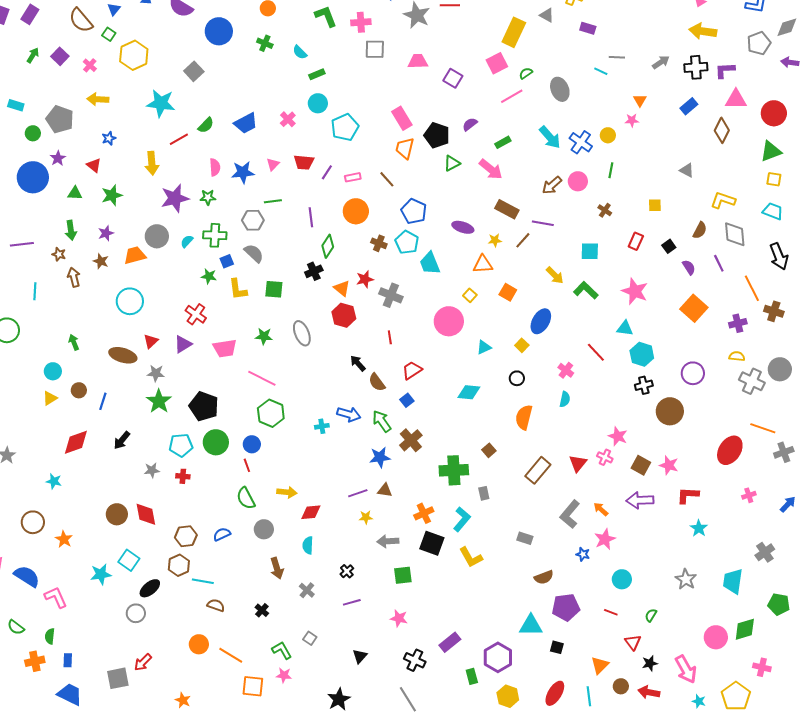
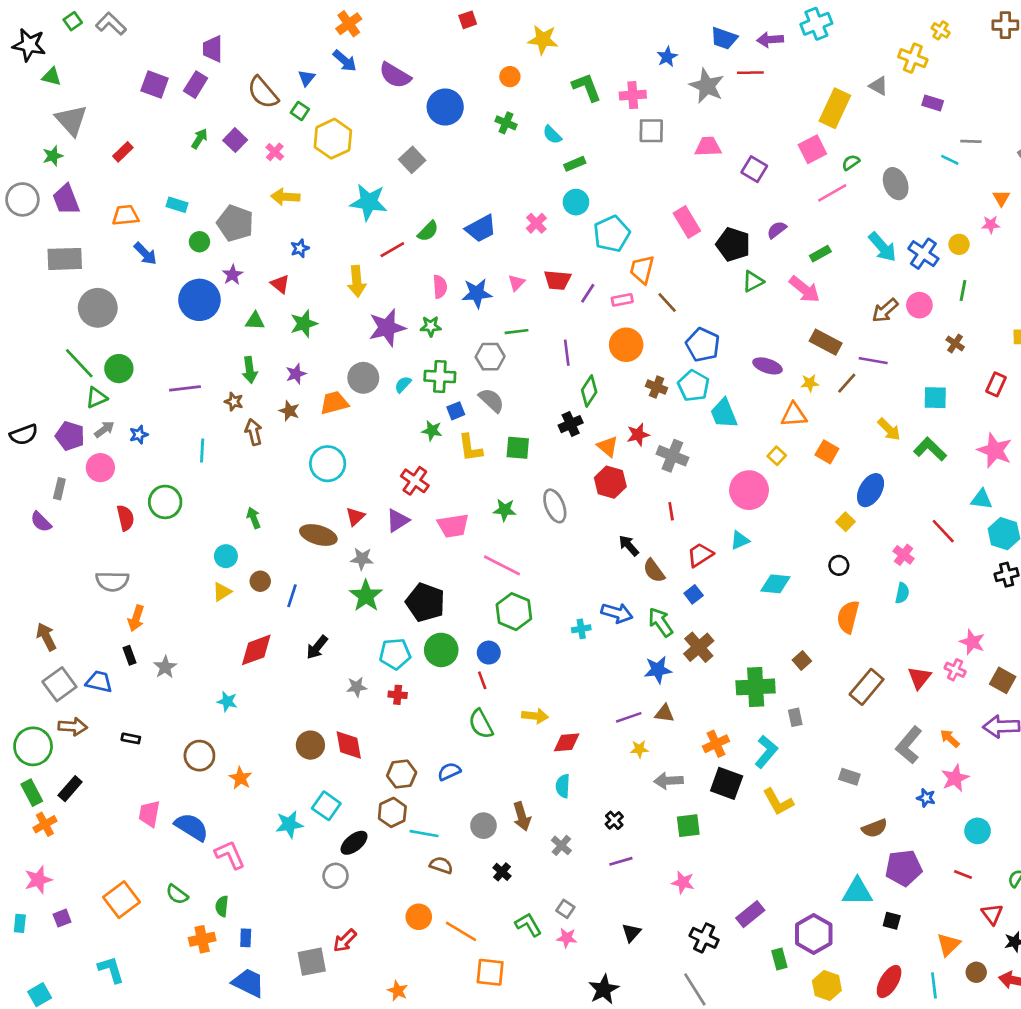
orange trapezoid: (405, 148) -> (642, 269), moved
cyan triangle: (484, 347) -> (740, 540), moved
gray circle: (264, 529) -> (483, 826), moved
pink star: (284, 675) -> (567, 938), moved

